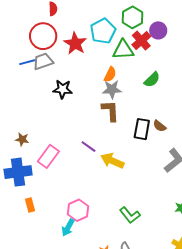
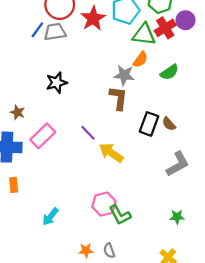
blue line: (27, 62) -> (37, 30), turned -49
orange semicircle: (110, 74) -> (140, 60), moved
black star: (63, 89) -> (57, 83), moved, turned -30
pink hexagon: (78, 210) -> (104, 204), moved

